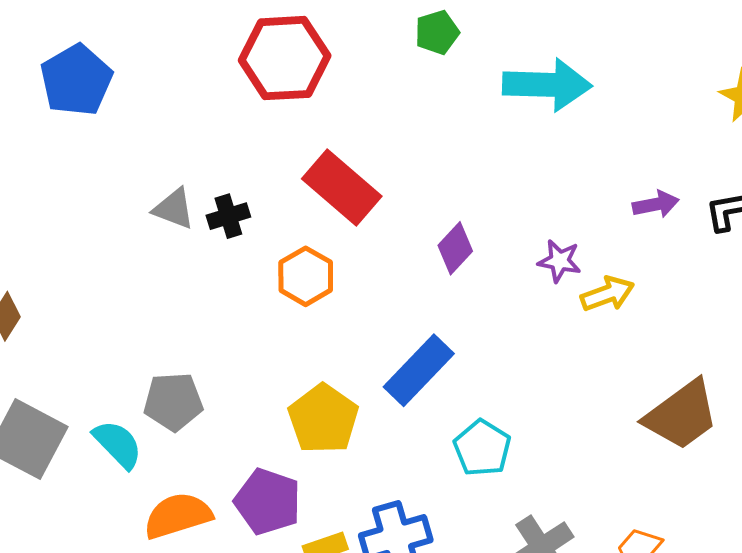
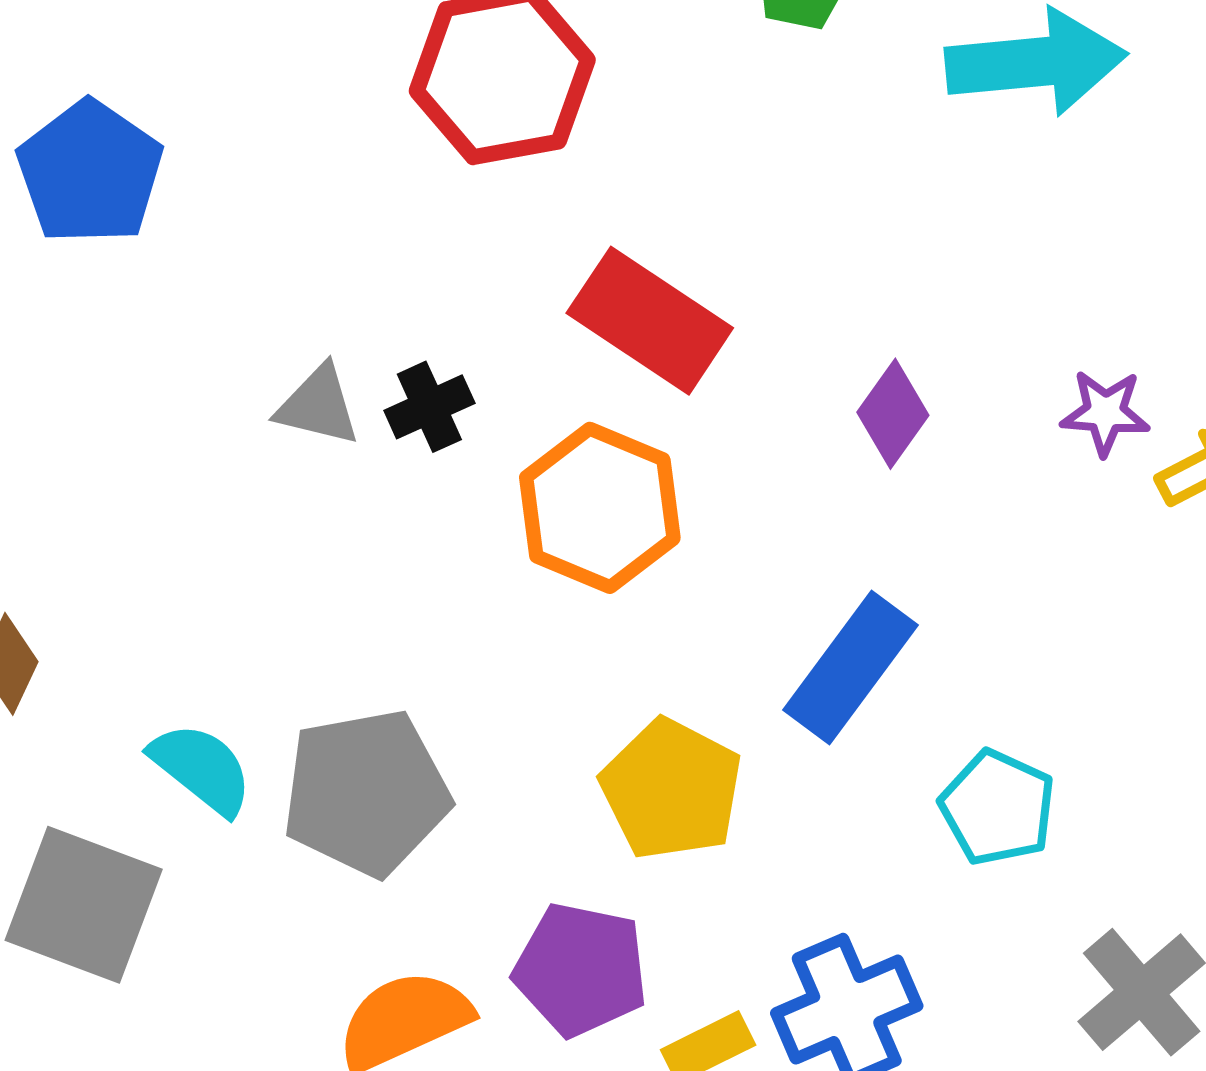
orange hexagon: (306, 276) -> (600, 508), size x1.4
gray pentagon: (173, 402) -> (366, 793), size x1.4
cyan semicircle: (118, 444) -> (202, 768), moved

